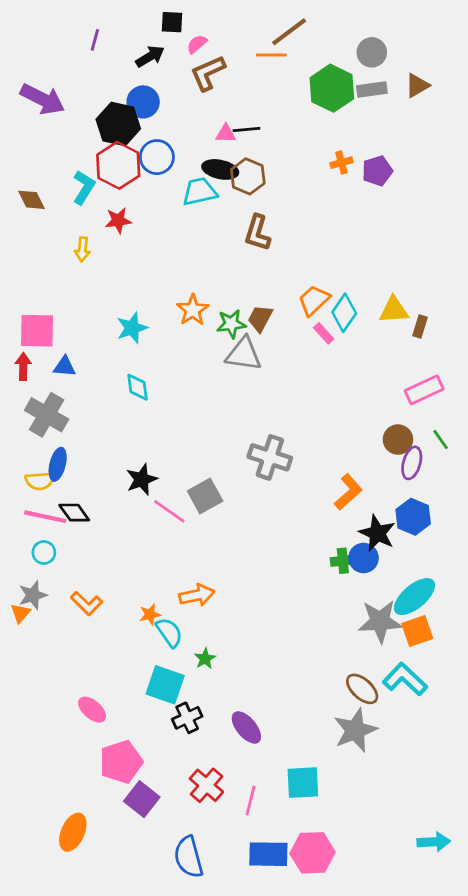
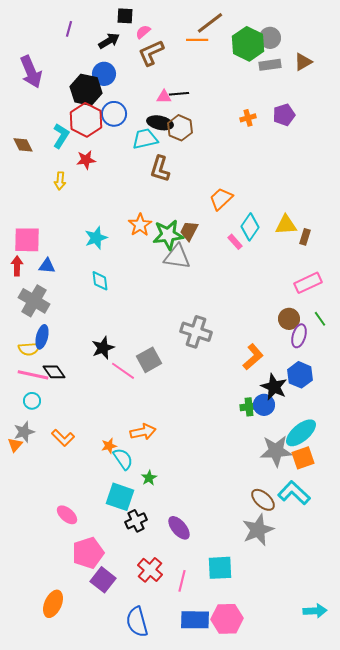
green hexagon: (332, 88) -> (248, 44), moved
purple arrow: (42, 99) -> (31, 72), turned 40
purple pentagon: (377, 171) -> (284, 115), moved
brown L-shape: (257, 233) -> (160, 169), moved
orange trapezoid: (314, 300) -> (221, 199), moved
green star: (231, 324) -> (168, 235), size x1.4

